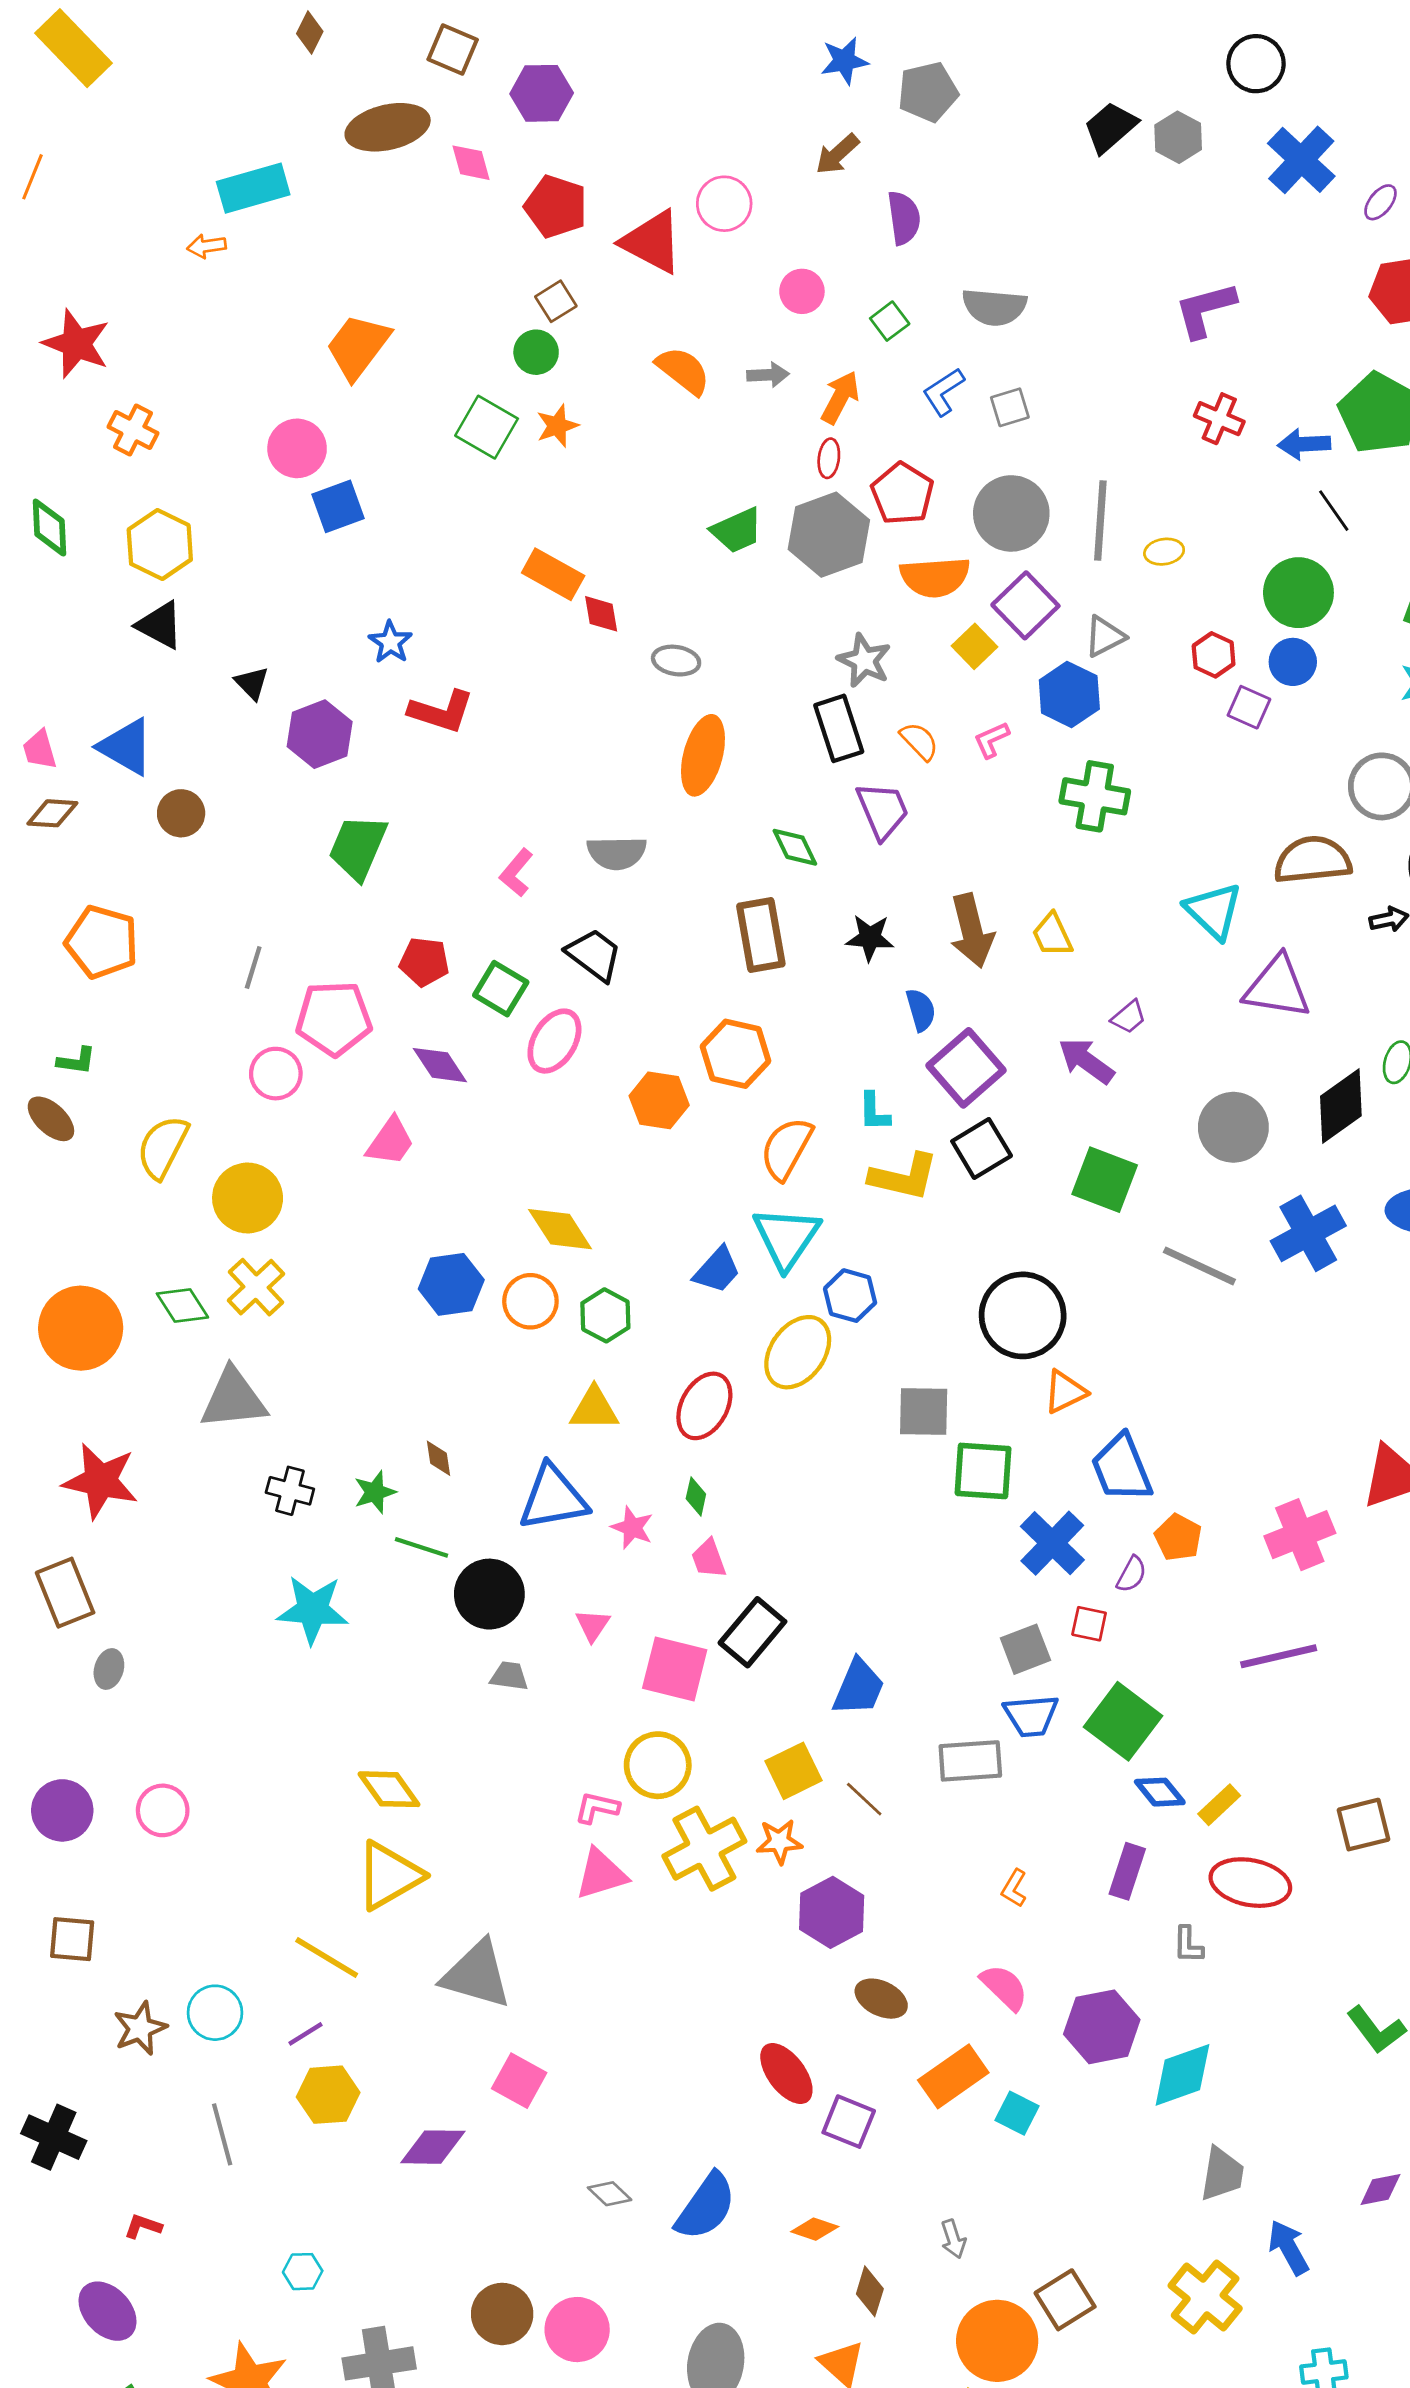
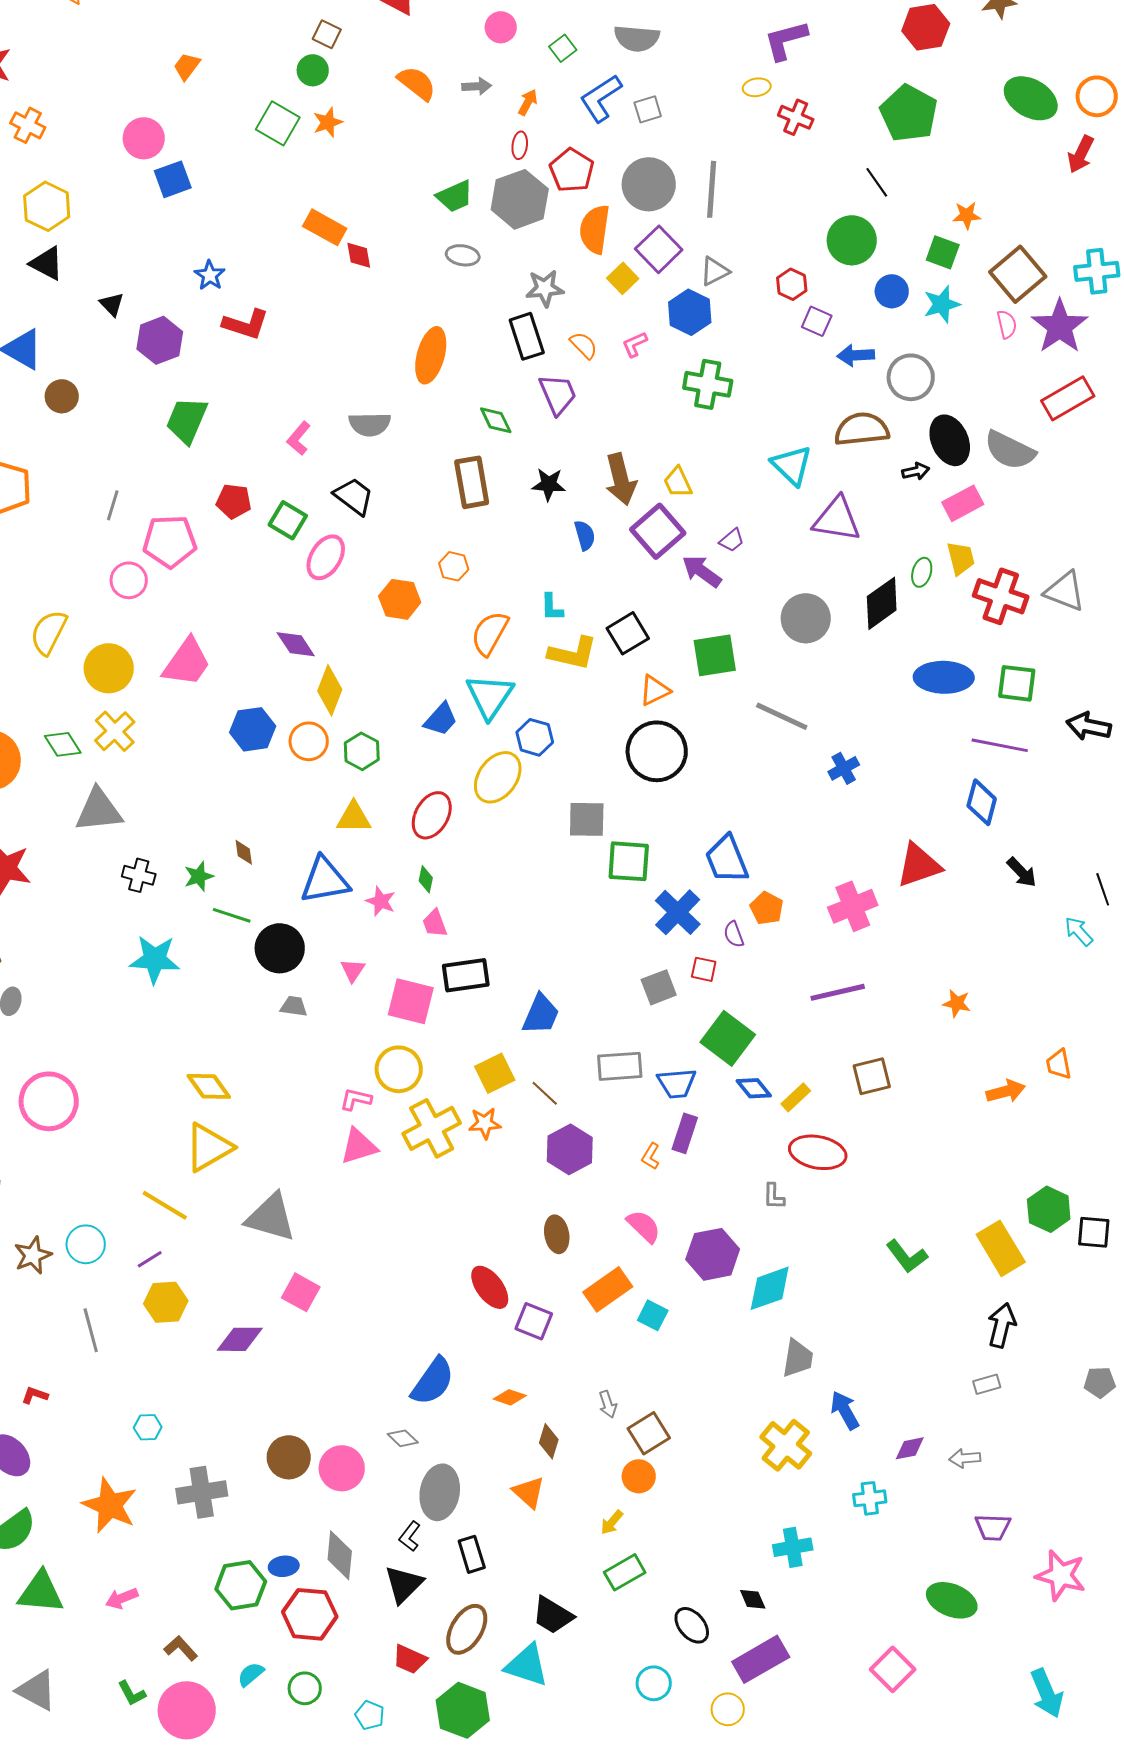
brown square: (556, 301) -> (327, 34), turned -32
orange trapezoid: (358, 347) -> (187, 66), size x0.6
blue L-shape: (943, 392) -> (601, 98), size x1.4
orange arrow: (840, 397) -> (528, 102), size x0.7
blue arrow: (1304, 444) -> (856, 355), moved
yellow ellipse: (1164, 552) -> (757, 87), moved
orange semicircle: (935, 577) -> (595, 229), turned 102
gray ellipse: (676, 661) -> (463, 255), moved
gray star: (864, 661) -> (545, 288), turned -30
blue circle: (1293, 662) -> (892, 291), moved
orange hexagon: (735, 1054) -> (454, 566), size x0.6
purple diamond: (440, 1065) -> (296, 644), moved
purple square: (966, 1068) -> (658, 531), moved
pink trapezoid: (390, 1141) -> (187, 662), moved, size x1.4
green square: (1105, 1180) -> (715, 655), turned -30
yellow diamond: (560, 1229) -> (330, 690), turned 54
blue cross: (1308, 1233) -> (844, 768), moved, size x0.6
orange triangle: (1065, 1392) -> (655, 690), moved
purple semicircle: (1132, 1574) -> (734, 934), turned 132
black rectangle: (752, 1632) -> (466, 975), turned 42
blue trapezoid: (1031, 1716) -> (677, 1083), moved
pink circle: (163, 1810) -> (49, 1101), size x1.6
brown square: (1363, 1825) -> (872, 1076), moved
purple rectangle: (1127, 1871) -> (685, 1133), moved
purple hexagon: (832, 1912) -> (570, 1149), moved
brown ellipse: (881, 1999) -> (557, 1234), turned 54
purple diamond: (1380, 2189) -> (910, 1448), moved
gray diamond: (610, 2194) -> (403, 1438), moved
brown square: (1065, 2300) -> (649, 1433), moved
orange circle: (997, 2341) -> (639, 1476), size x0.6

